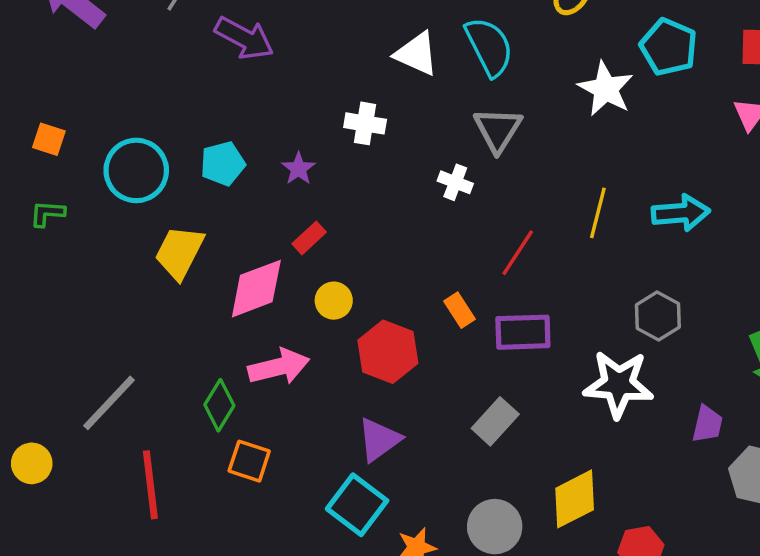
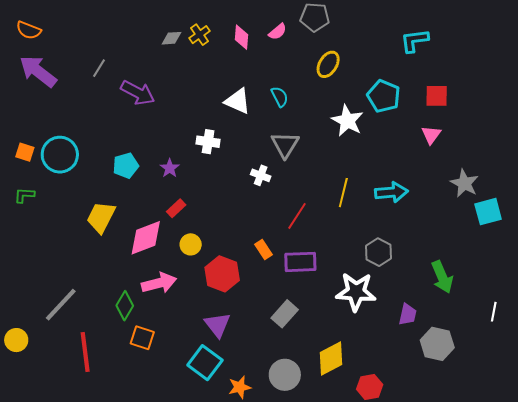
cyan semicircle: (489, 47) -> (280, 97), size x0.6
cyan circle: (136, 170) -> (60, 155), moved
purple triangle: (379, 440) -> (217, 325), turned -32

